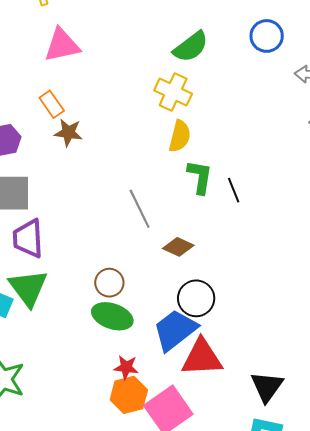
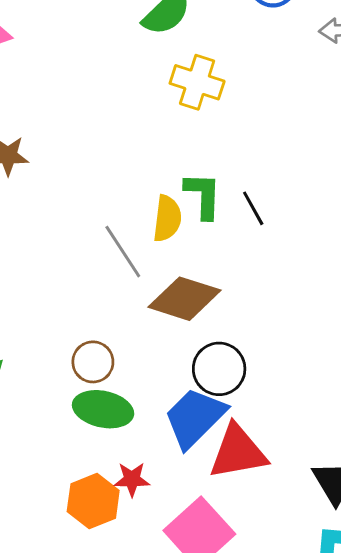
yellow cross: (173, 92) -> (197, 82), moved
yellow semicircle: (180, 136) -> (167, 218), moved
brown diamond: (178, 247) -> (185, 299), size x1.6
orange hexagon: (129, 395) -> (93, 501), moved

